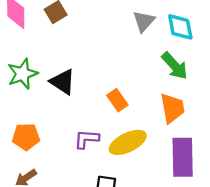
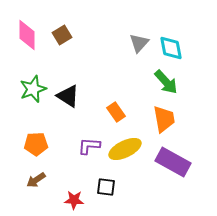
purple rectangle: (183, 157) -> (173, 162), turned -60

